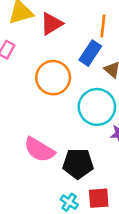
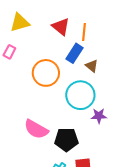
red triangle: (52, 24) -> (61, 27), moved, turned -48

